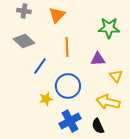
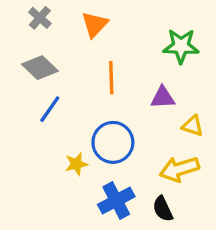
gray cross: (24, 11) -> (40, 18), turned 32
blue line: (40, 66) -> (50, 109), moved
yellow triangle: (116, 76) -> (193, 126), turned -32
yellow arrow: (108, 102) -> (179, 169), turned -30

